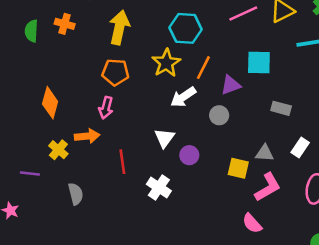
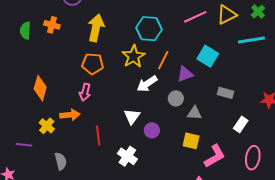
cyan square: (259, 62) -> (208, 56), turned 30
gray triangle: (265, 153) -> (195, 113), moved

